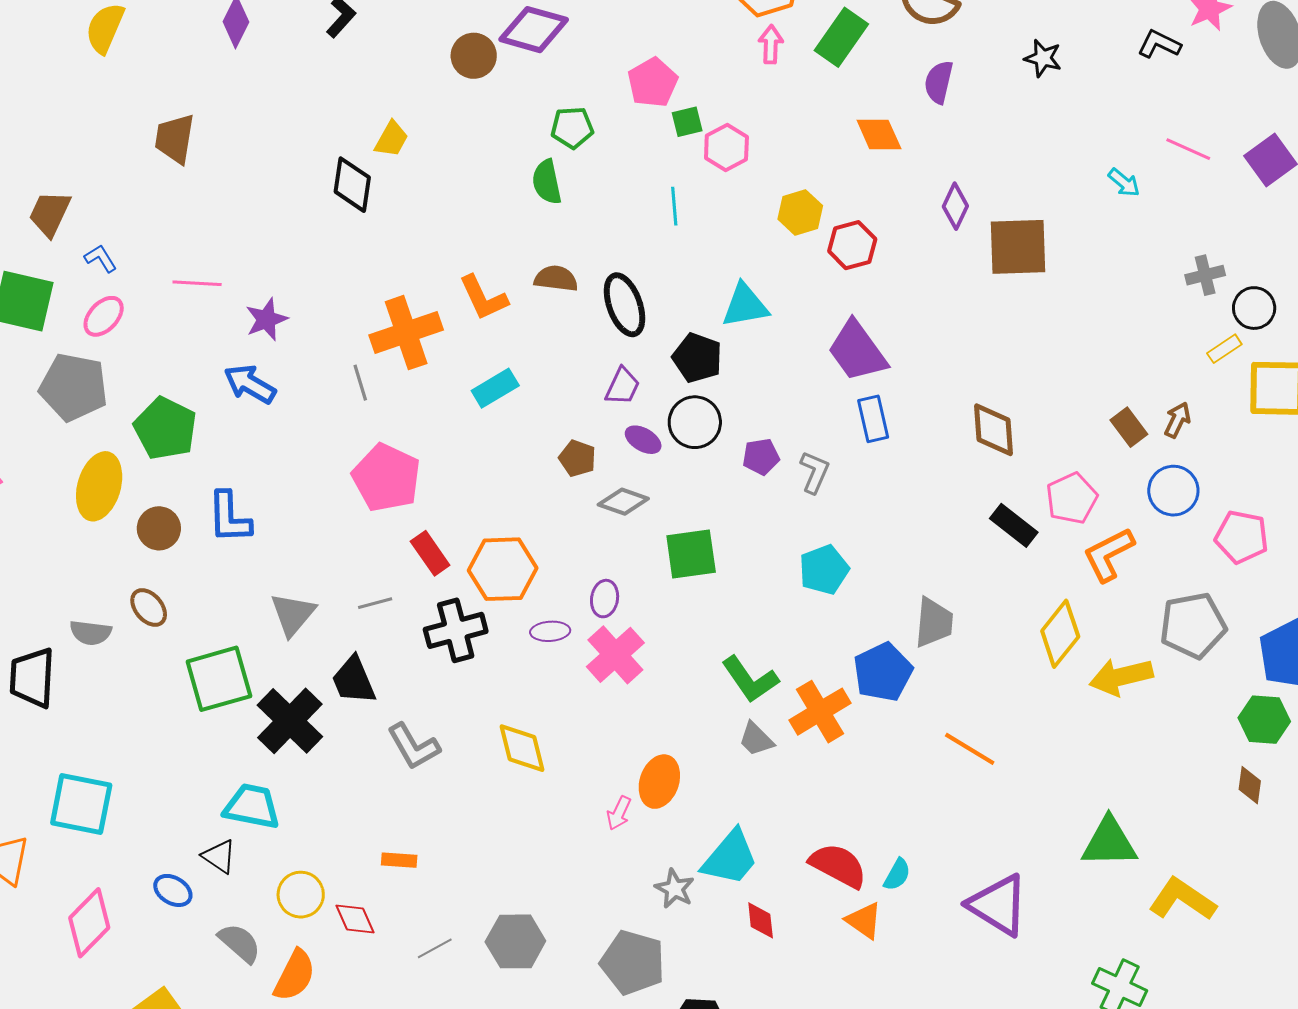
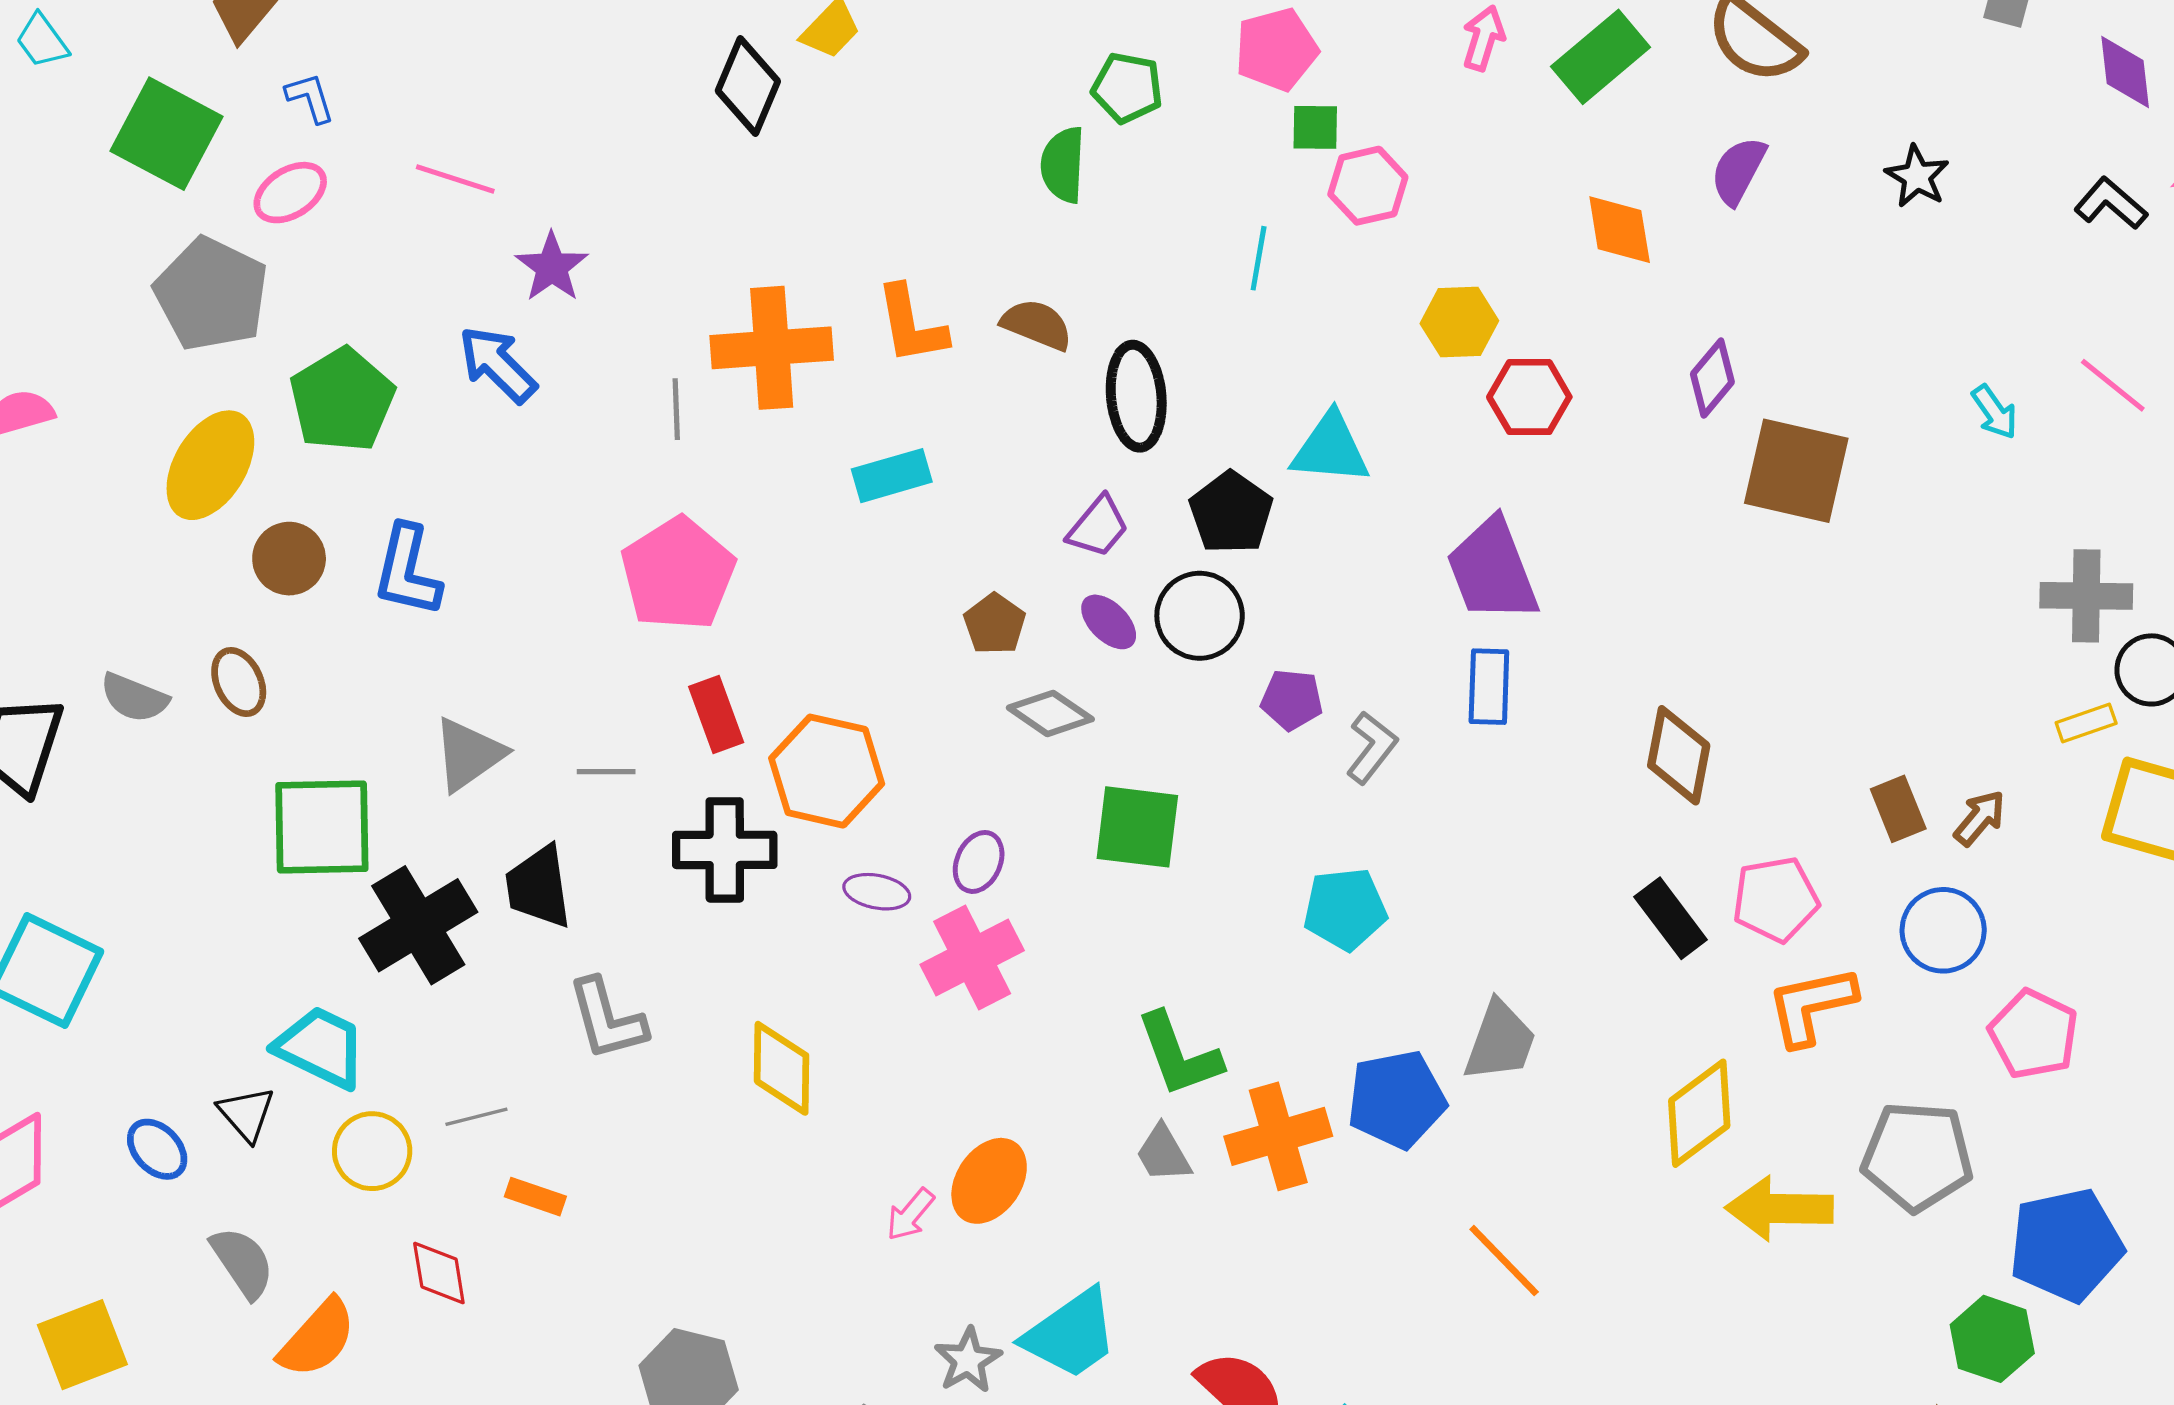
gray cross: (1205, 275) -> (2086, 596), size x1.4
purple star: (266, 319) -> (552, 267), turned -30
yellow circle: (301, 895) -> (372, 1151), moved
gray line: (435, 948) -> (476, 1117), moved

